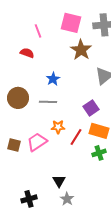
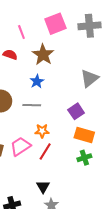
pink square: (71, 23) -> (55, 24), turned -35
brown star: (81, 50) -> (43, 55), moved
red line: (76, 137) -> (45, 152), moved

